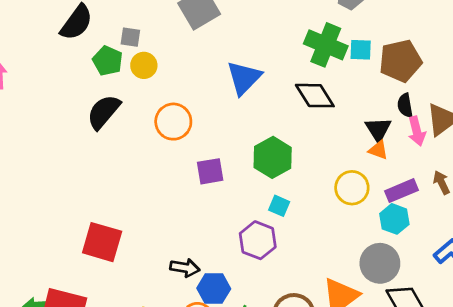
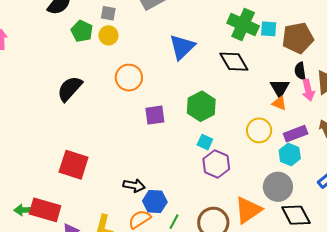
gray square: (130, 37) -> (108, 13), moved
black semicircle: (104, 112) -> (70, 89), moved
purple hexagon: (258, 240) -> (216, 164), moved

